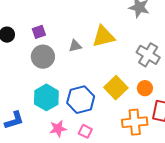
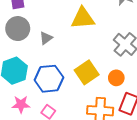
gray triangle: (75, 46) -> (46, 38), moved, turned -32

